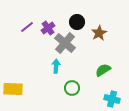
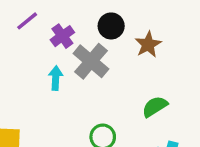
purple line: (27, 27) -> (27, 21), moved
cyan arrow: (56, 66) -> (56, 78), moved

